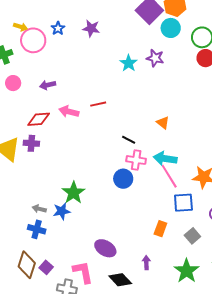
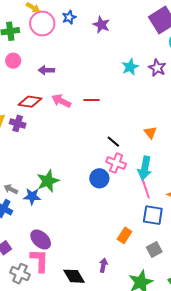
cyan arrow: (165, 159) -> (145, 168), turned -100
purple ellipse: (105, 248) -> (41, 240), moved

